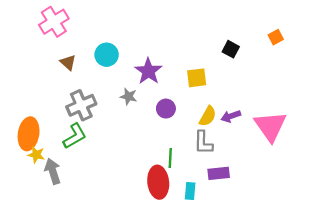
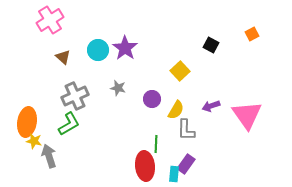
purple star: (148, 71) -> (125, 48), moved
yellow square: (197, 78) -> (180, 71), turned -36
yellow semicircle: (208, 116) -> (176, 110), moved
purple rectangle: (219, 173) -> (186, 164), moved, turned -48

